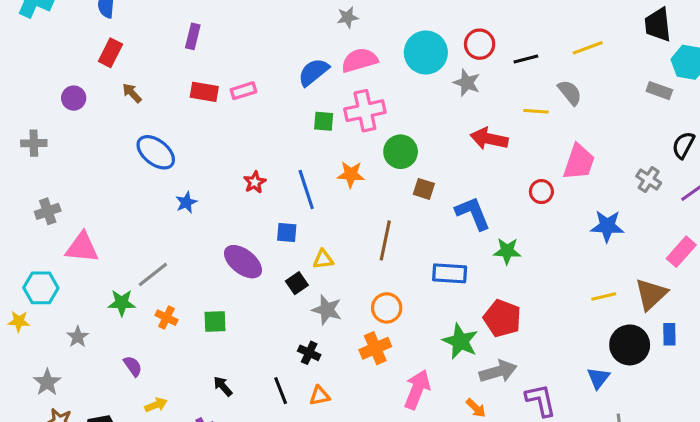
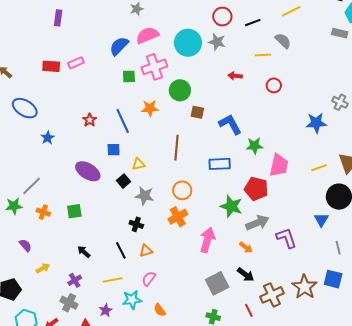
purple rectangle: (193, 36) -> (58, 18), moved
cyan circle: (426, 53) -> (188, 43), moved
red arrow: (489, 139) -> (235, 76), size x0.6
pink trapezoid: (579, 162) -> (279, 165), moved
gray cross: (649, 180) -> (340, 102), moved
red circle: (541, 192) -> (274, 85), moved

